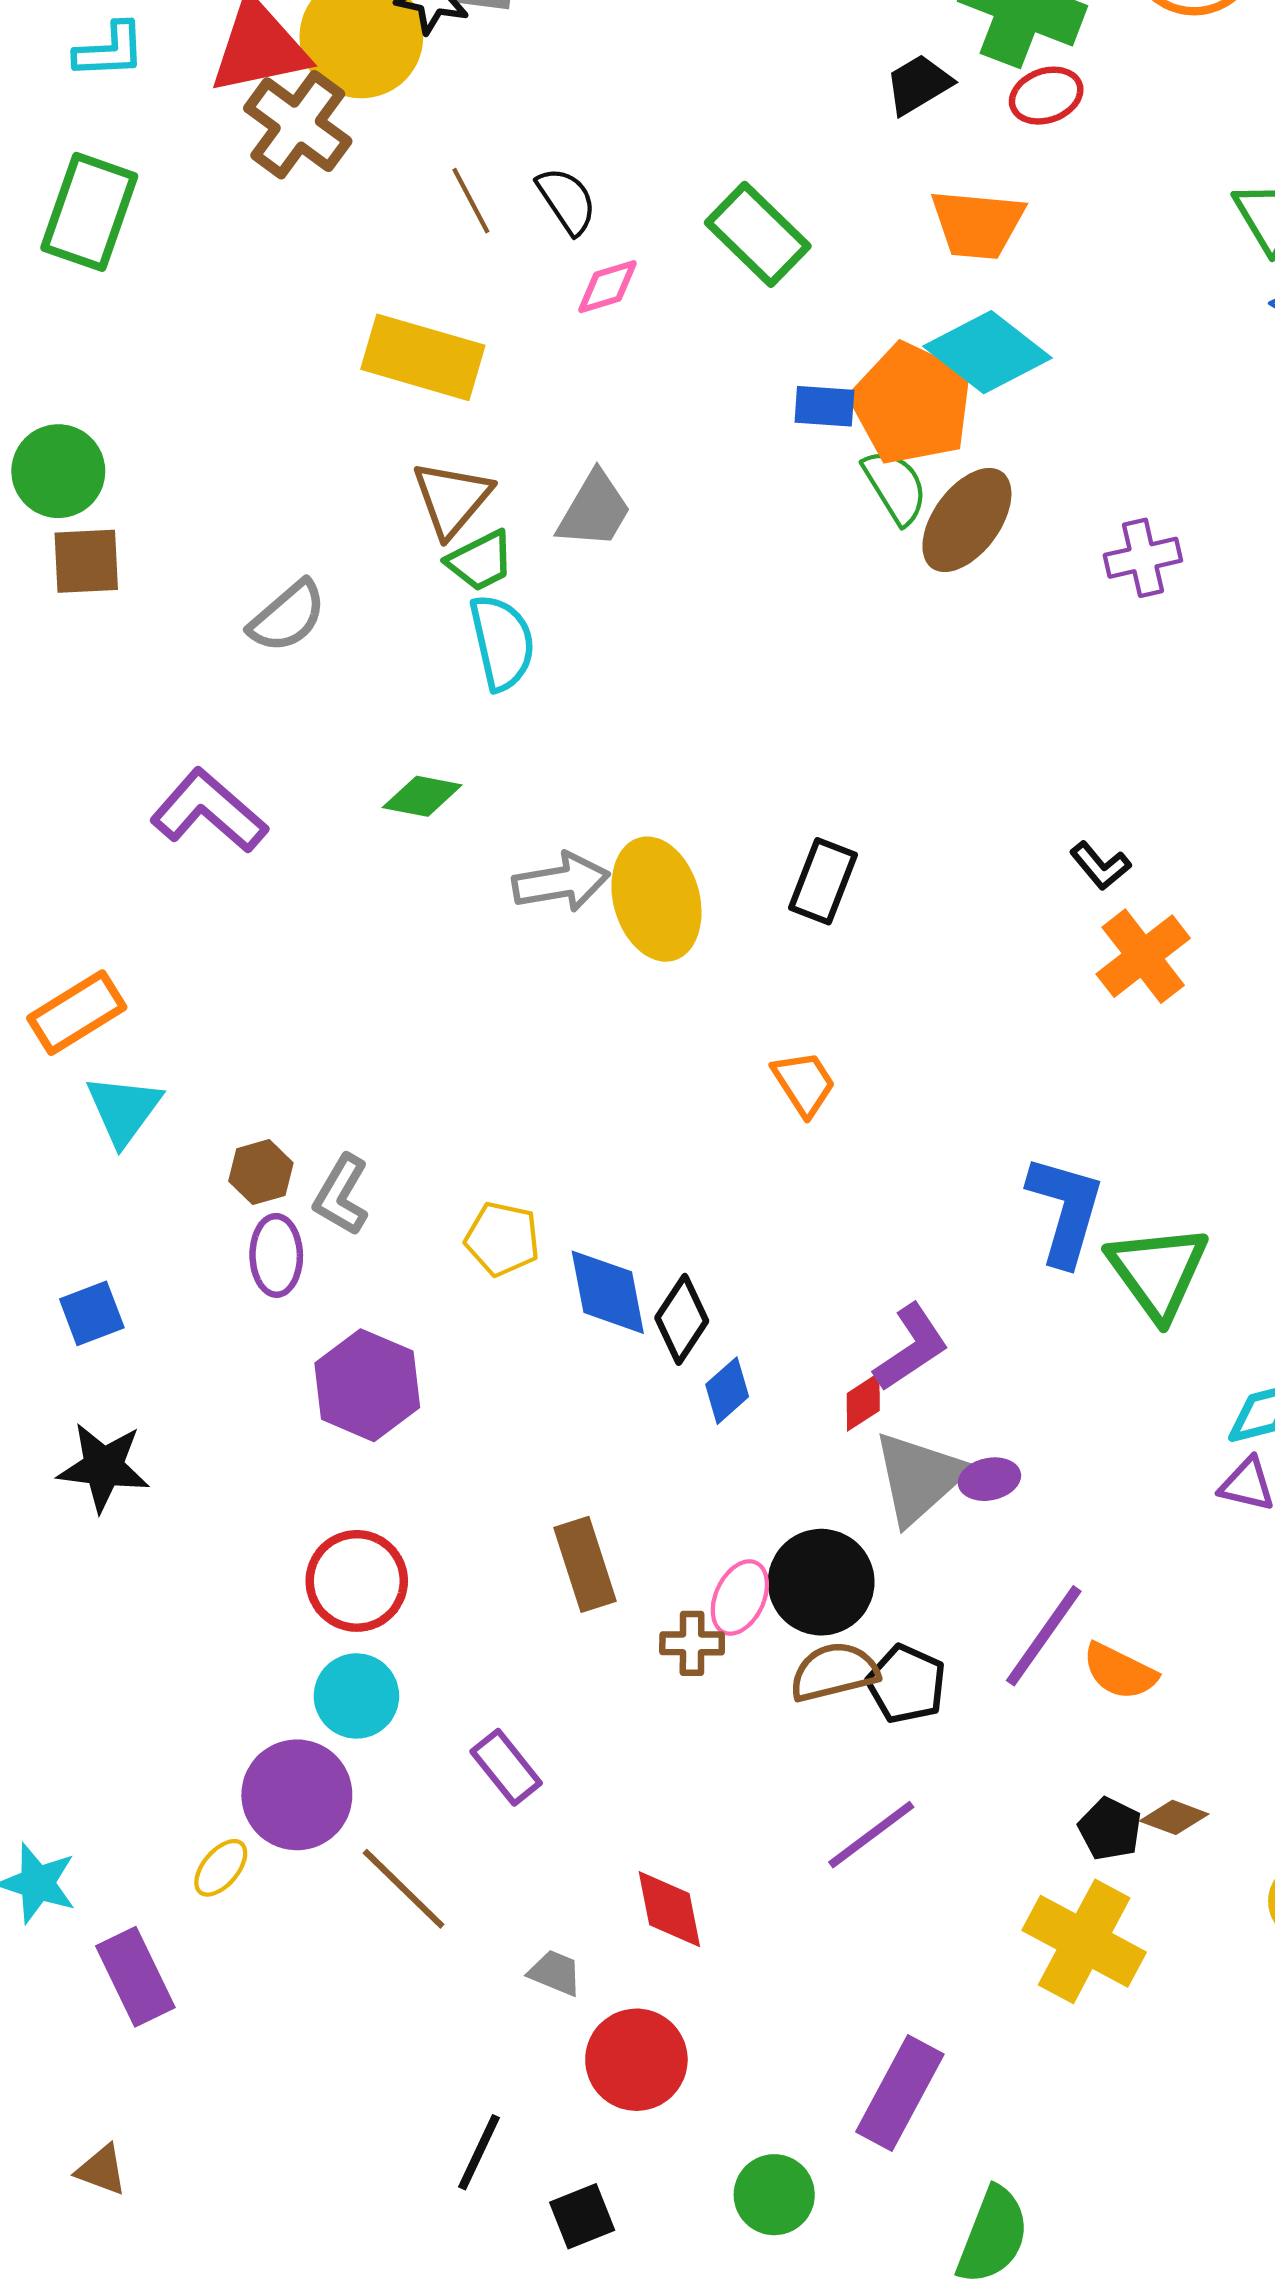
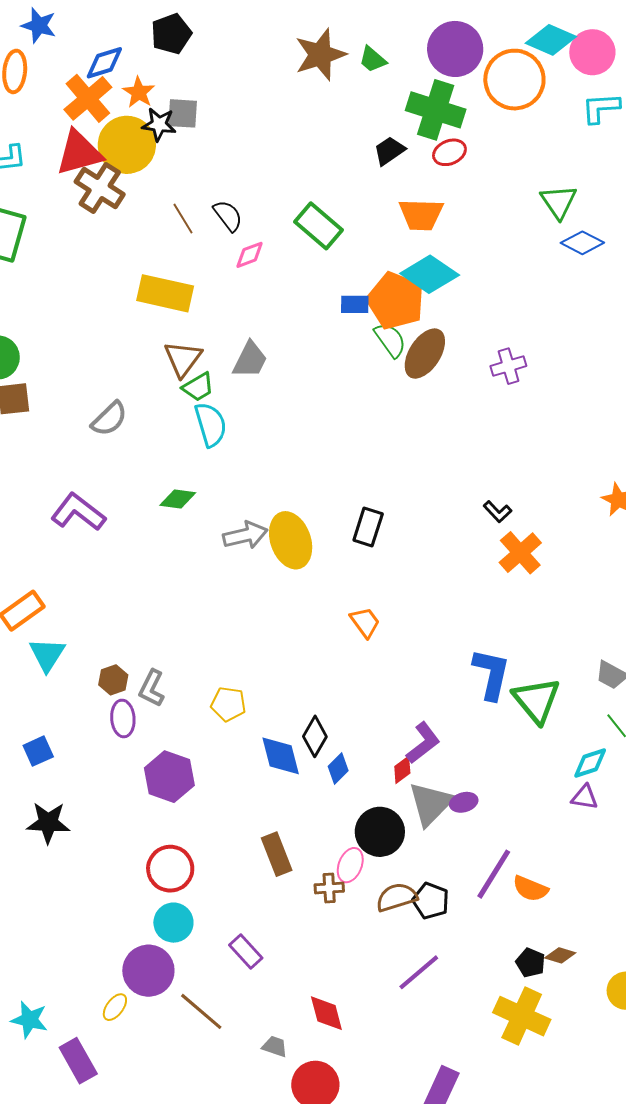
blue diamond: (608, 1292) -> (281, 756), moved
black circle: (821, 1582) -> (380, 832), moved

